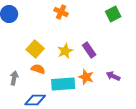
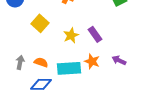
yellow square: (35, 49) -> (40, 23), moved
orange semicircle: (38, 69) -> (41, 62), moved

